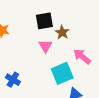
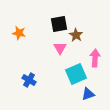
pink arrow: (82, 57) -> (95, 58), turned 54

